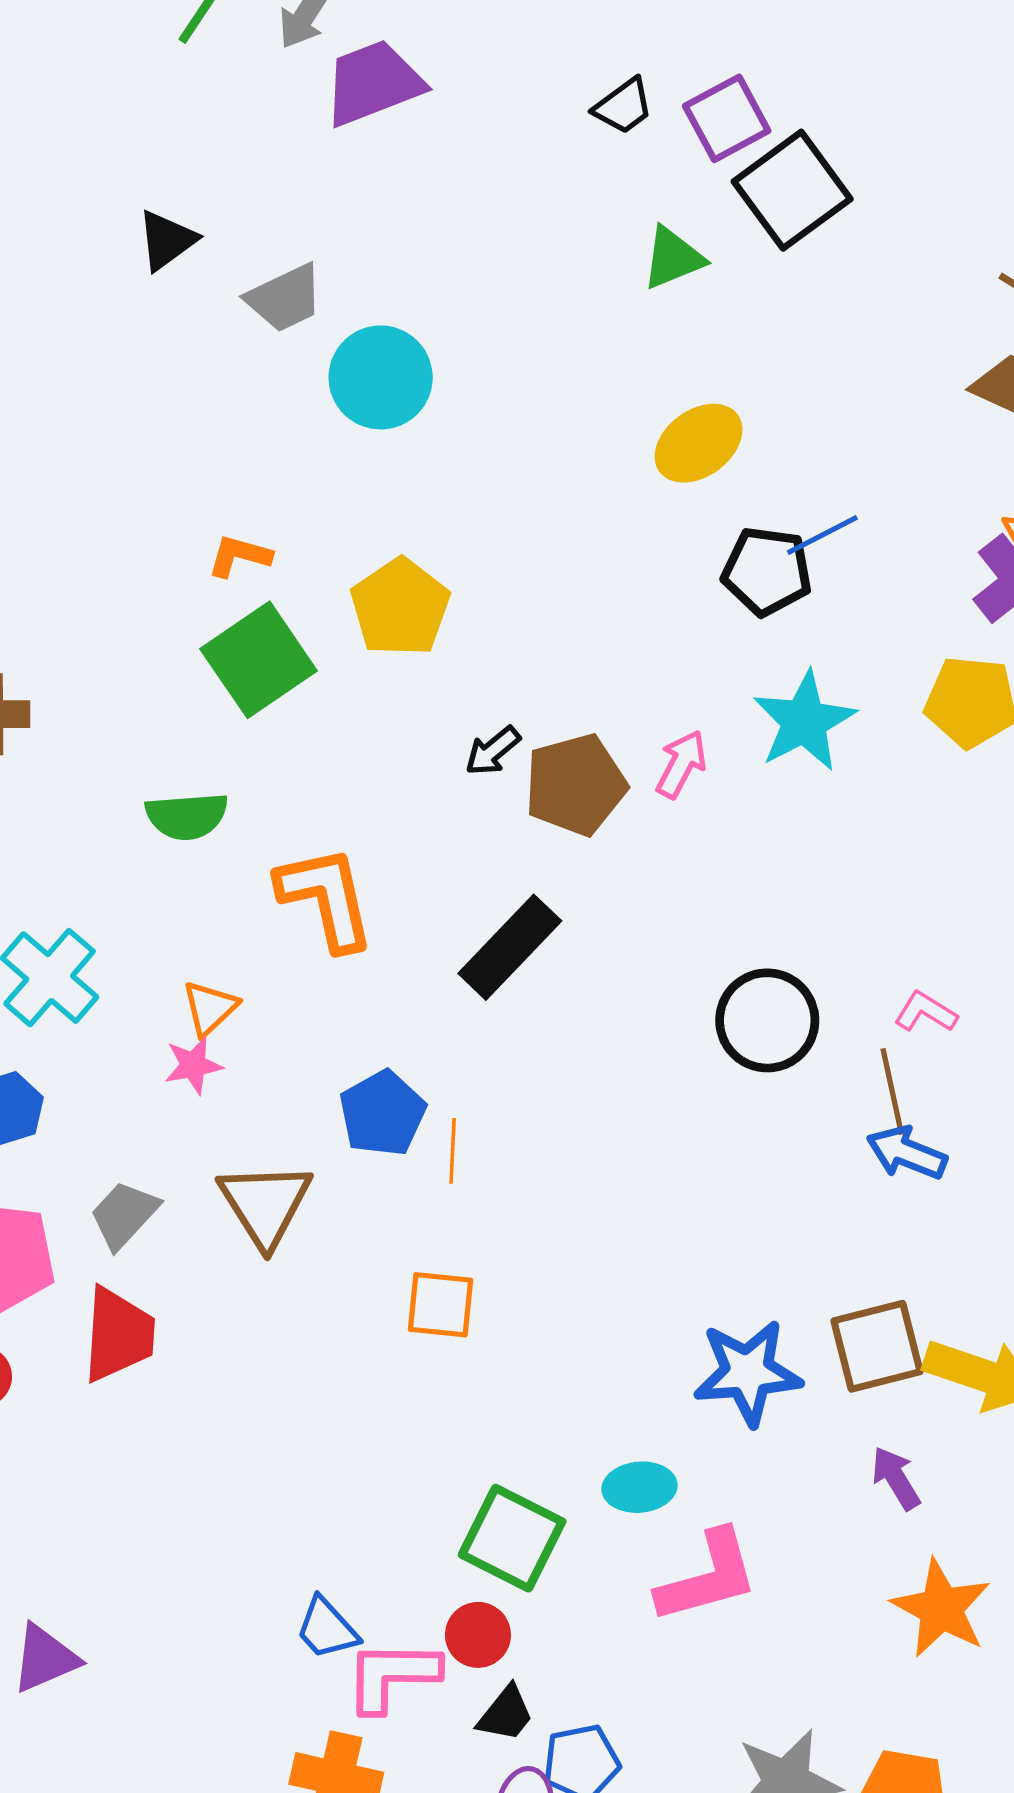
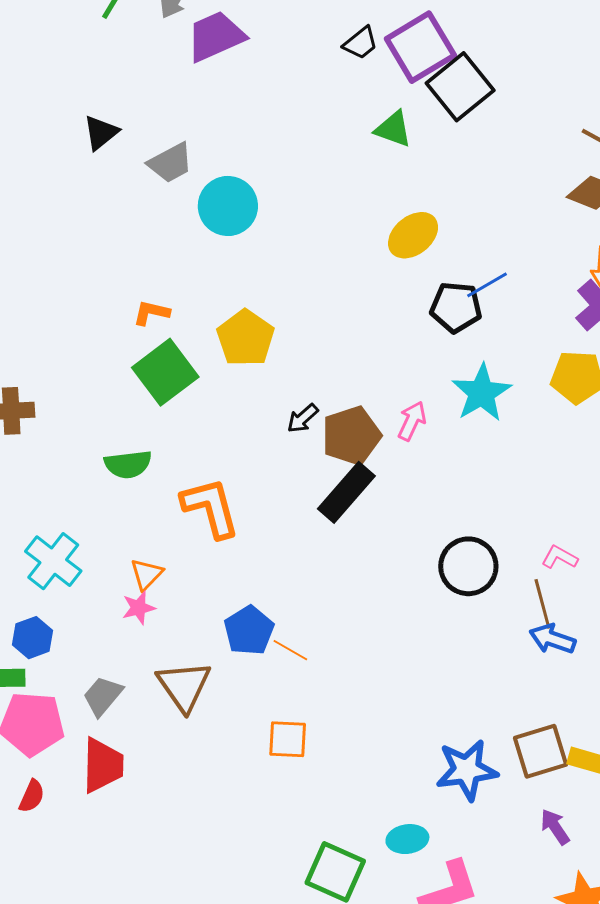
purple square: (727, 118) -> (420, 47), size x1.4
green triangle: (673, 258) -> (393, 129), turned 45
black rectangle: (510, 947) -> (346, 492), moved
orange line: (453, 1151) -> (290, 650), turned -60

